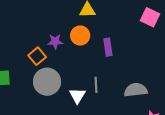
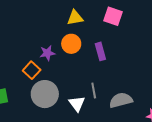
pink square: (150, 17) -> (113, 16), moved
gray semicircle: (136, 90) -> (121, 100), moved

